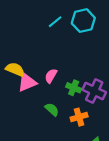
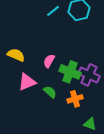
pink triangle: (27, 82) -> (27, 82), moved
green cross: (74, 88) -> (70, 72), size x1.5

